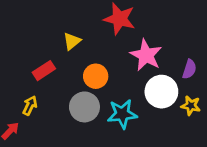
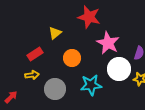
yellow arrow: (30, 106) -> (32, 75), moved, turned 56
gray circle: (84, 107) -> (55, 89), moved

